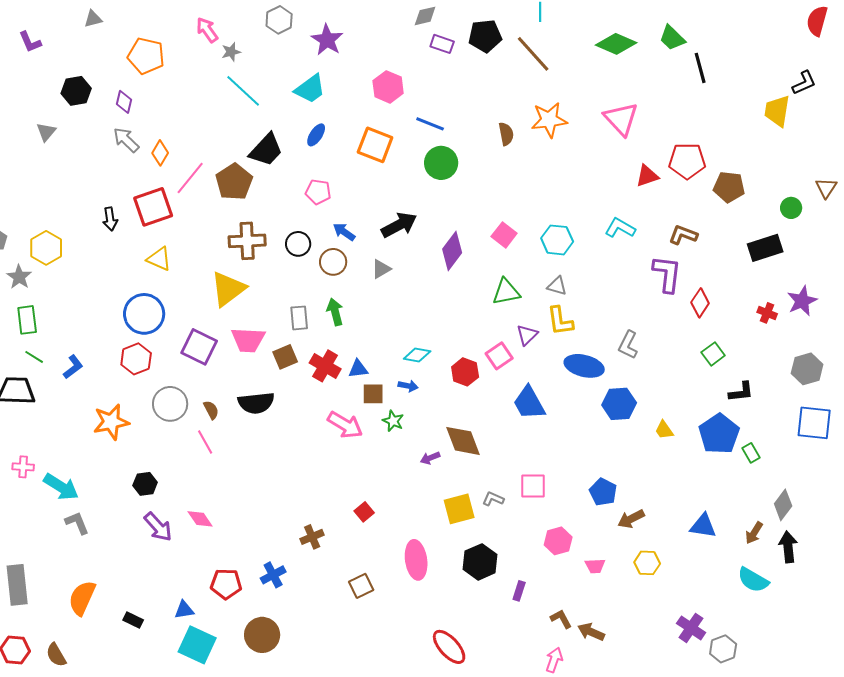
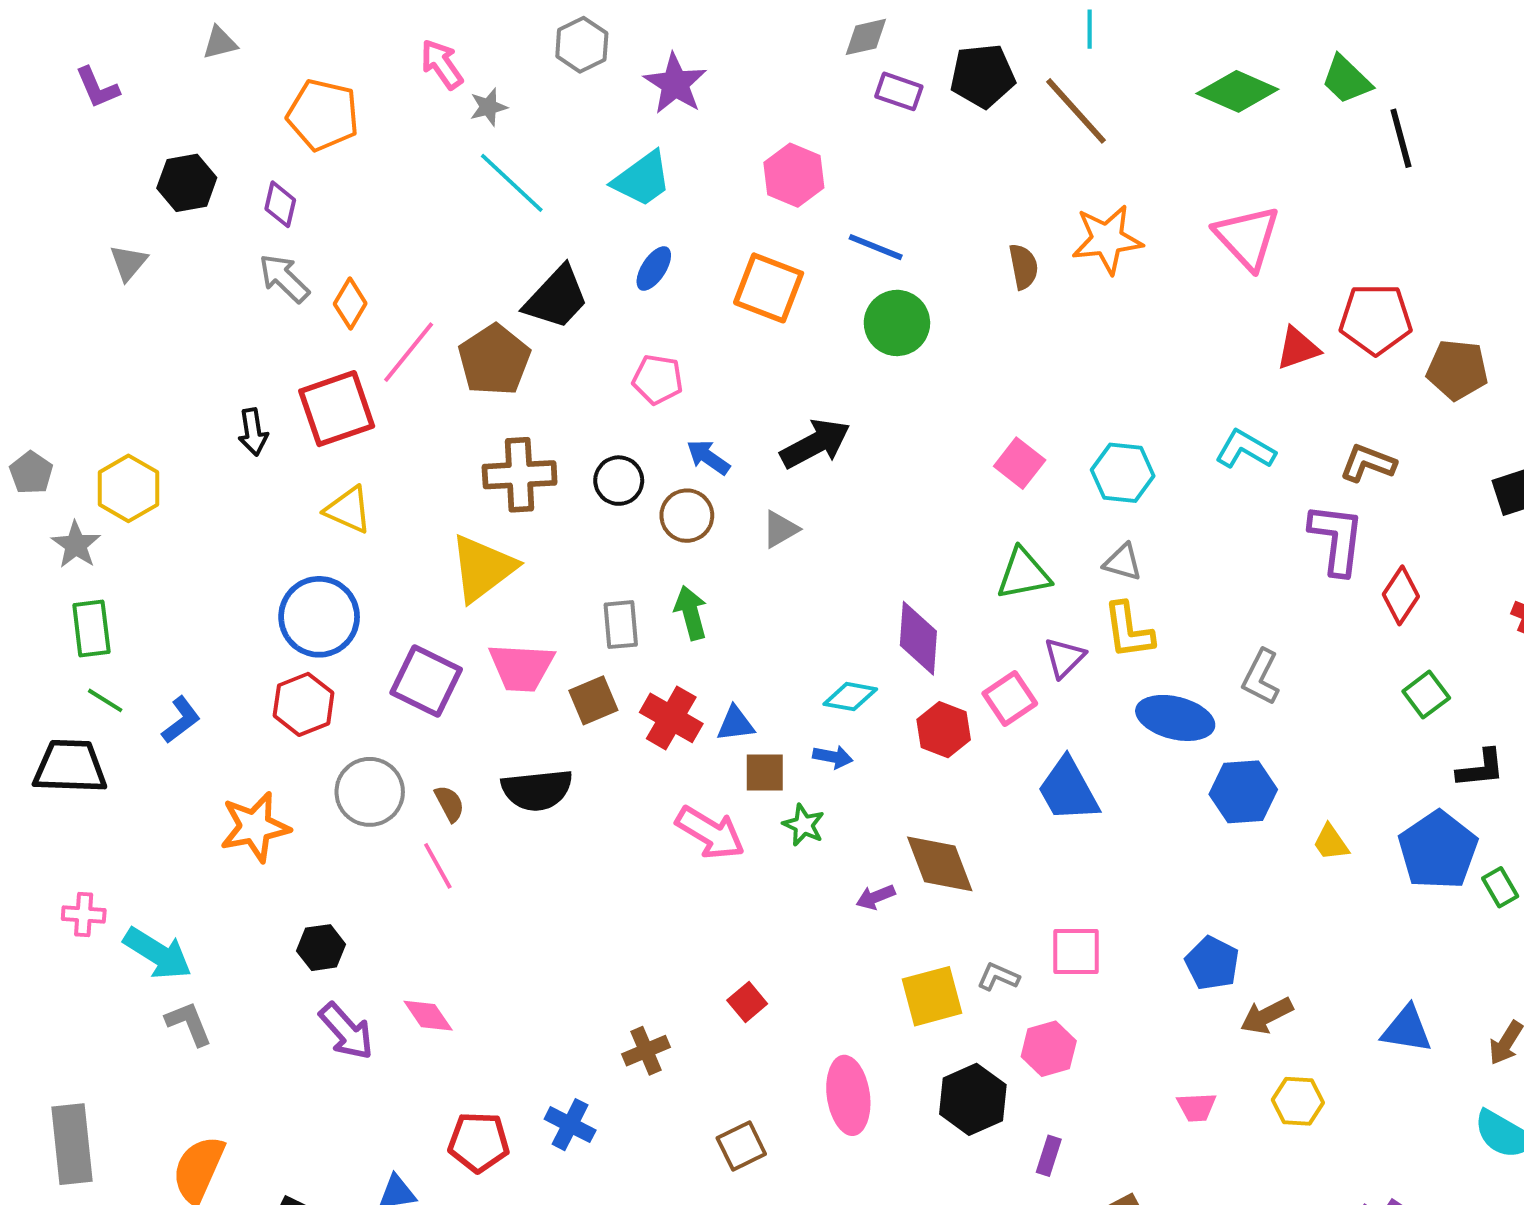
purple diamond: (452, 251) -> (918, 638), moved, turned -33
pink hexagon: (558, 541) -> (1049, 1049), moved
blue cross: (273, 575) -> (570, 1125), turned -35

